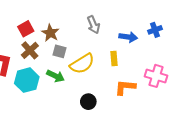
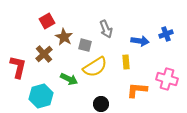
red square: (26, 29) -> (47, 21), moved
gray square: (60, 51) -> (85, 45), moved
cyan hexagon: (27, 80) -> (41, 96), moved

